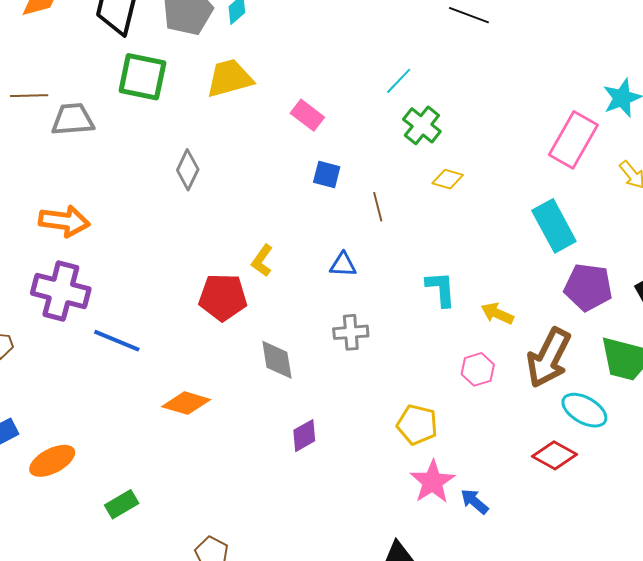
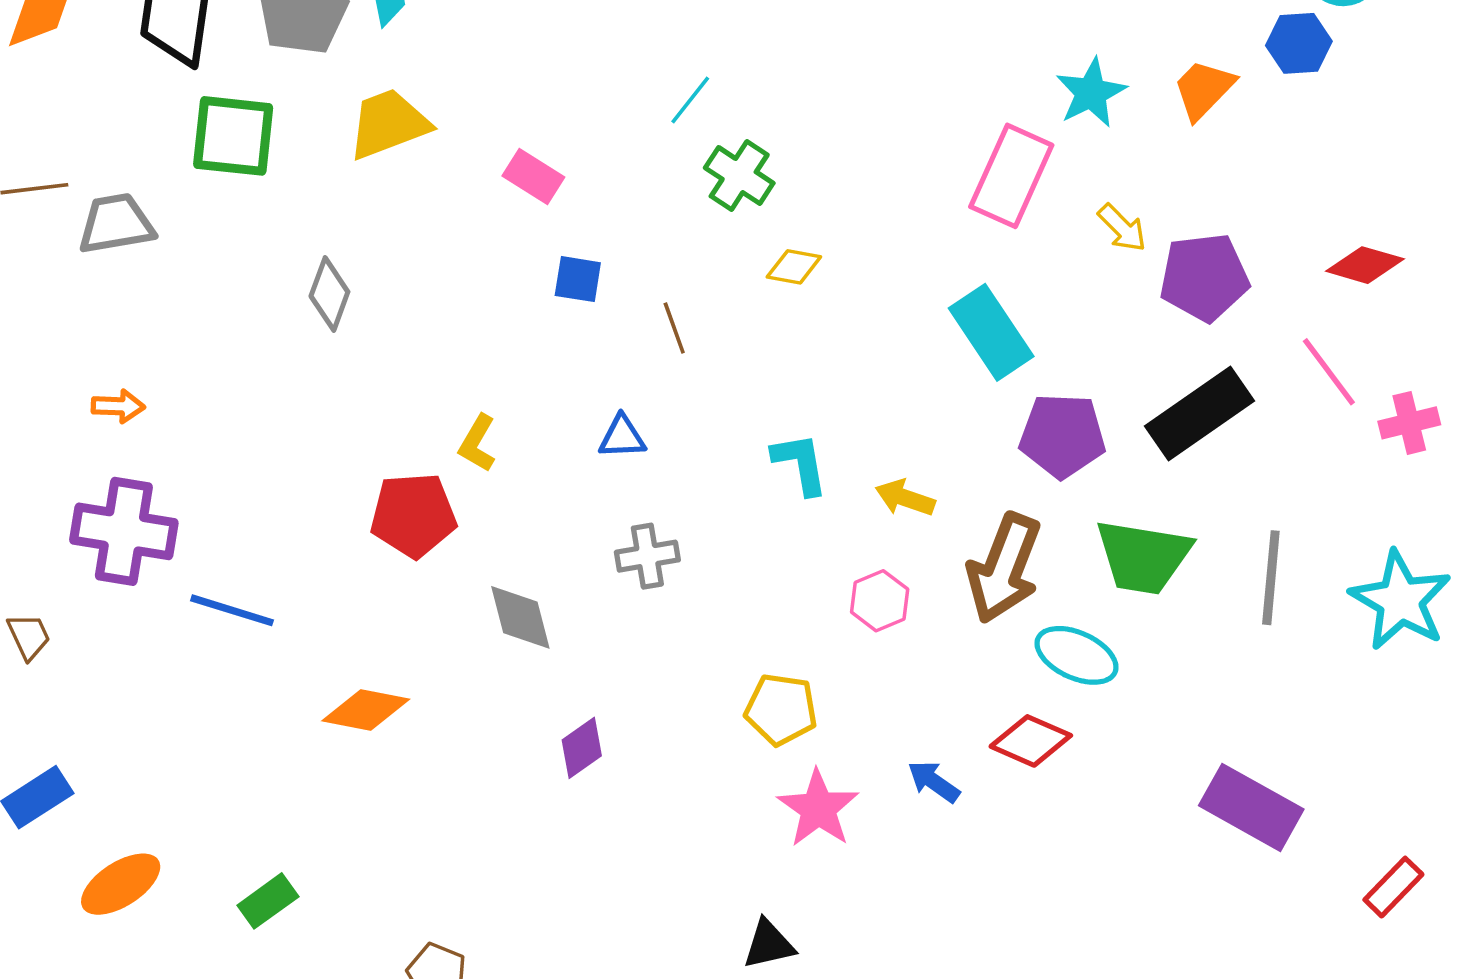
orange arrow: (64, 221) -> (118, 406), size x0.6
orange ellipse: (52, 461) -> (121, 884), moved
blue arrow: (474, 501) -> (934, 782), moved

